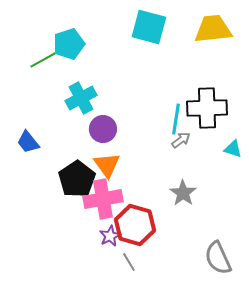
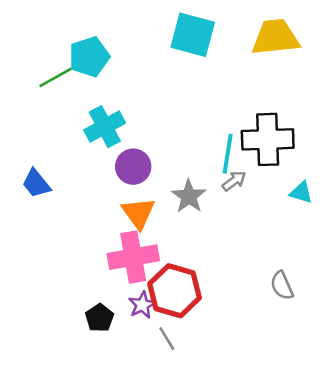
black pentagon: (77, 179) -> (100, 318), moved, size x0.6
gray star: (183, 193) -> (189, 196), moved
gray semicircle: (218, 258) -> (282, 286), moved, size x0.7

